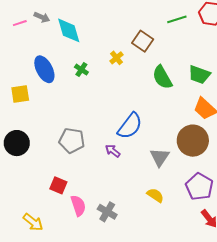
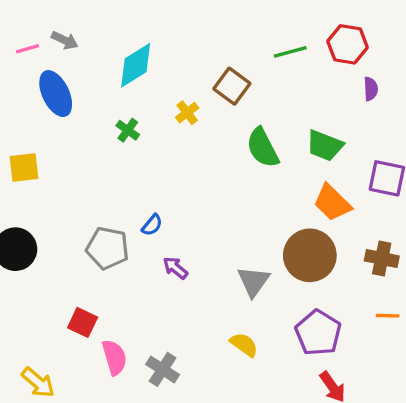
cyan diamond: (69, 30) -> (136, 65), moved, turned 72
blue ellipse: (44, 69) -> (56, 94), moved
blue semicircle: (130, 126) -> (152, 225), moved, size x0.5

